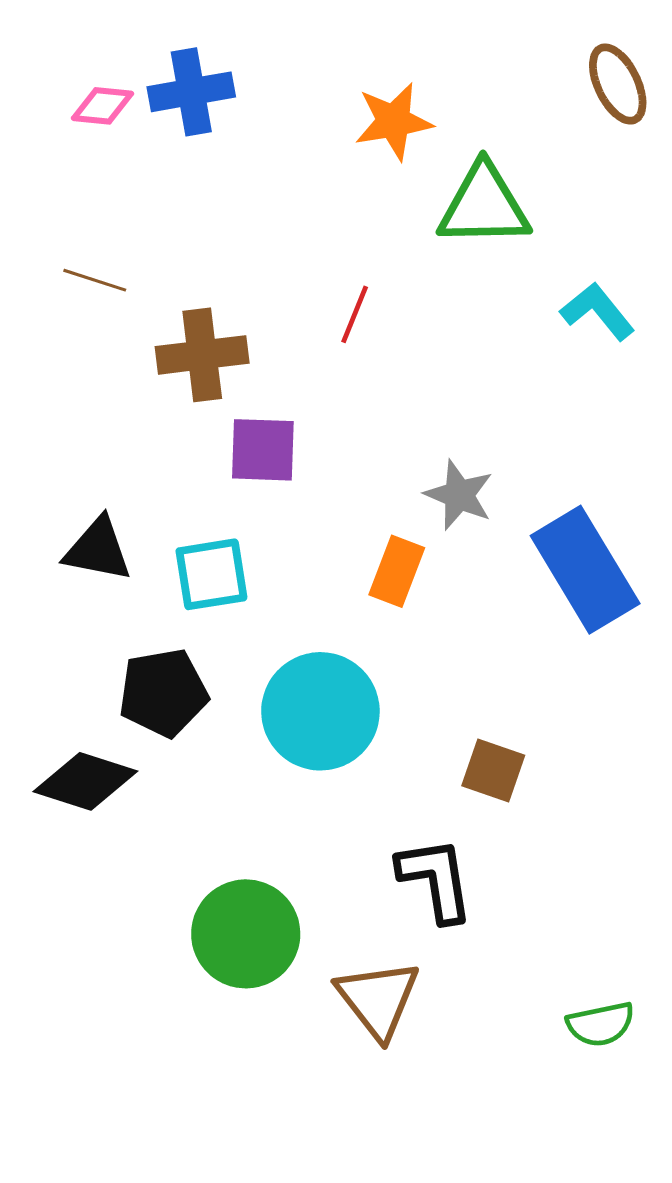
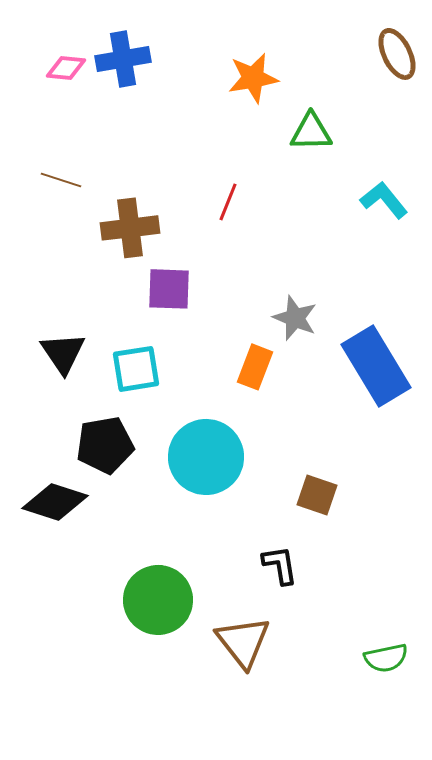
green triangle: (484, 205) -> (311, 132), size x0.7
black triangle: (98, 549) -> (63, 353), turned 45
black L-shape: (436, 879) -> (280, 565), size x0.7

